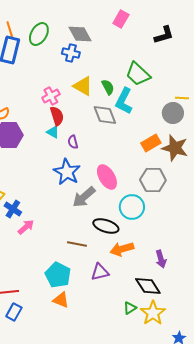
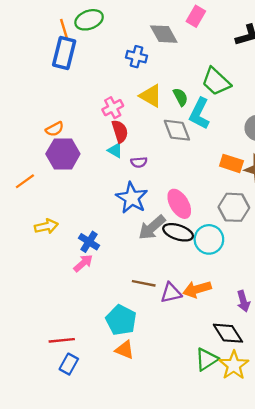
green ellipse: (39, 34) -> (89, 20), moved, turned 40
gray diamond: (80, 34) -> (164, 34), moved
purple semicircle: (73, 142) -> (139, 162), turned -80
orange rectangle: (151, 143) -> (231, 163), turned 48
blue cross: (13, 209) -> (89, 242), moved
black ellipse: (106, 226) -> (178, 232), moved
purple triangle: (100, 272) -> (171, 293), moved
green triangle: (130, 308) -> (207, 359), size x1.5

